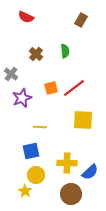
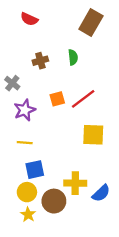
brown rectangle: (81, 20) -> (91, 22), size x1.6
brown cross: (36, 54) -> (40, 61), turned 32
yellow line: (40, 127) -> (25, 143), moved
yellow circle: (36, 175) -> (27, 192), moved
brown circle: (71, 194) -> (54, 201), moved

